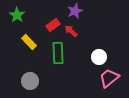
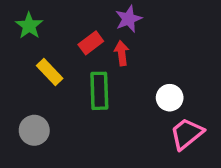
red arrow: (71, 31) -> (122, 53), turned 40
gray circle: (30, 81) -> (34, 130), moved

